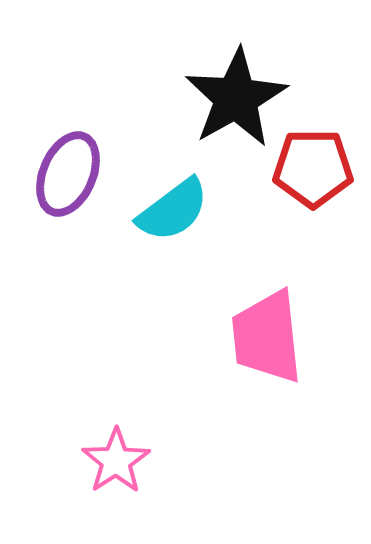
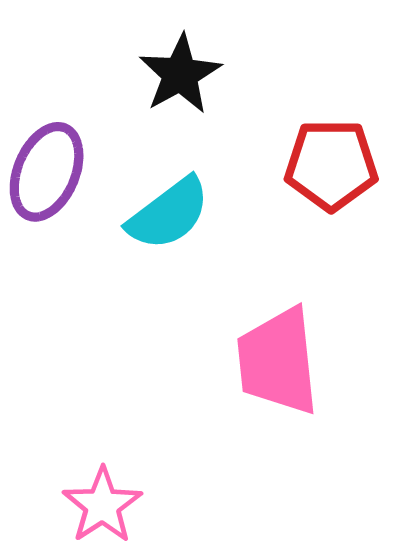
black star: (236, 98) -> (180, 74), moved, size x0.7

